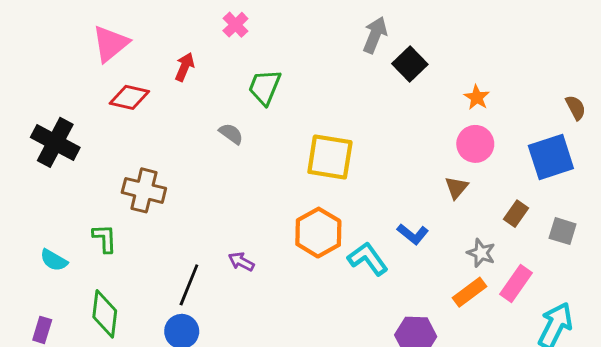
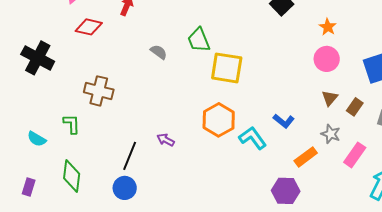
green trapezoid: (265, 87) -> (199, 40), moved, turned -44
brown triangle: (456, 187) -> (330, 98), moved
orange rectangle: (469, 292) -> (306, 157), moved

